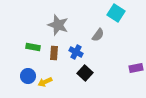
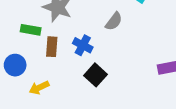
green rectangle: (33, 47) -> (31, 30), moved
blue circle: (28, 76) -> (15, 65), moved

